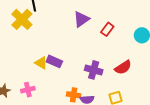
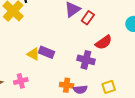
red rectangle: (107, 29) -> (88, 18), moved
red semicircle: (123, 67) -> (104, 42), moved

